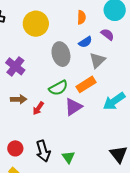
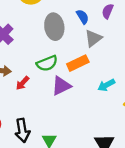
purple semicircle: (107, 34) -> (108, 11), turned -112
blue semicircle: (85, 42) -> (83, 17), turned -96
cyan arrow: (114, 101) -> (106, 85), size x0.7

